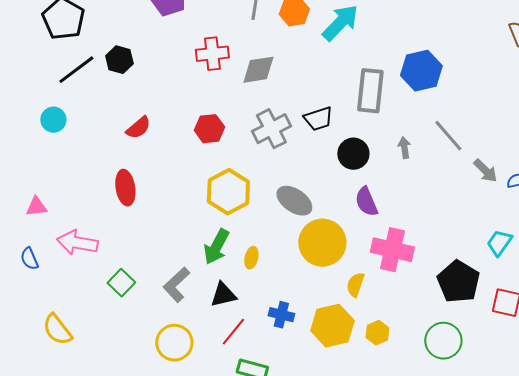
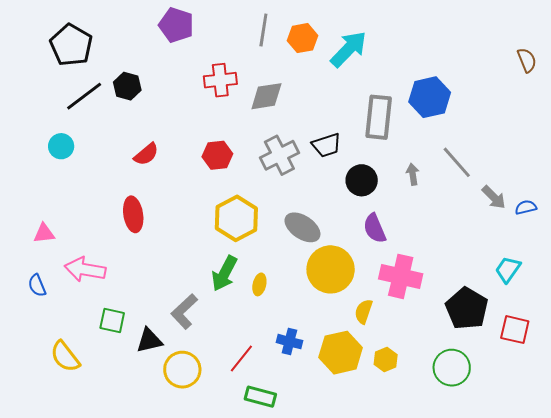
green square: (121, 283) -> (112, 321), moved, turned -32
black triangle: (223, 295) -> (149, 341), moved

